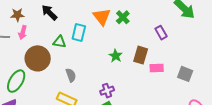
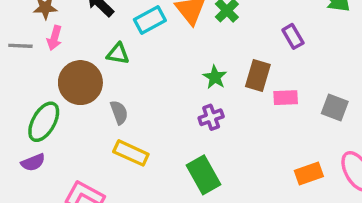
cyan rectangle: (79, 32) -> (150, 20), moved, turned 48
gray semicircle: (71, 75) -> (119, 112), moved
purple cross: (107, 91) -> (211, 117), moved

